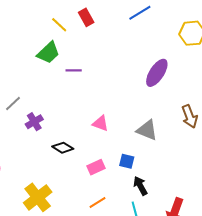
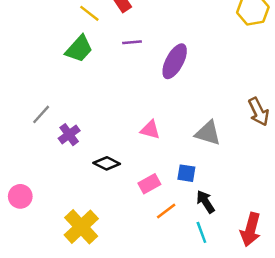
purple line: (74, 70) -> (132, 42), moved
purple ellipse: (157, 73) -> (175, 61), moved
orange line: (97, 202) -> (166, 211), moved

